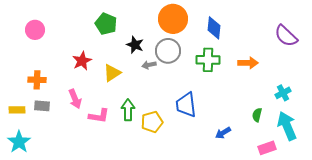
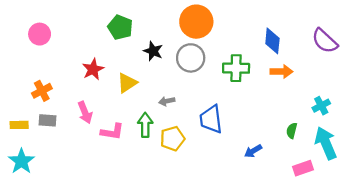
blue diamond: (214, 28) -> (272, 41), moved
gray arrow: (149, 65) -> (167, 101), moved
orange cross: (37, 80) -> (42, 91), turned -30

